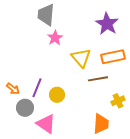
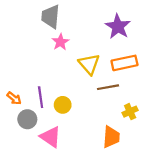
purple line: (37, 88) -> (41, 97), turned -30

